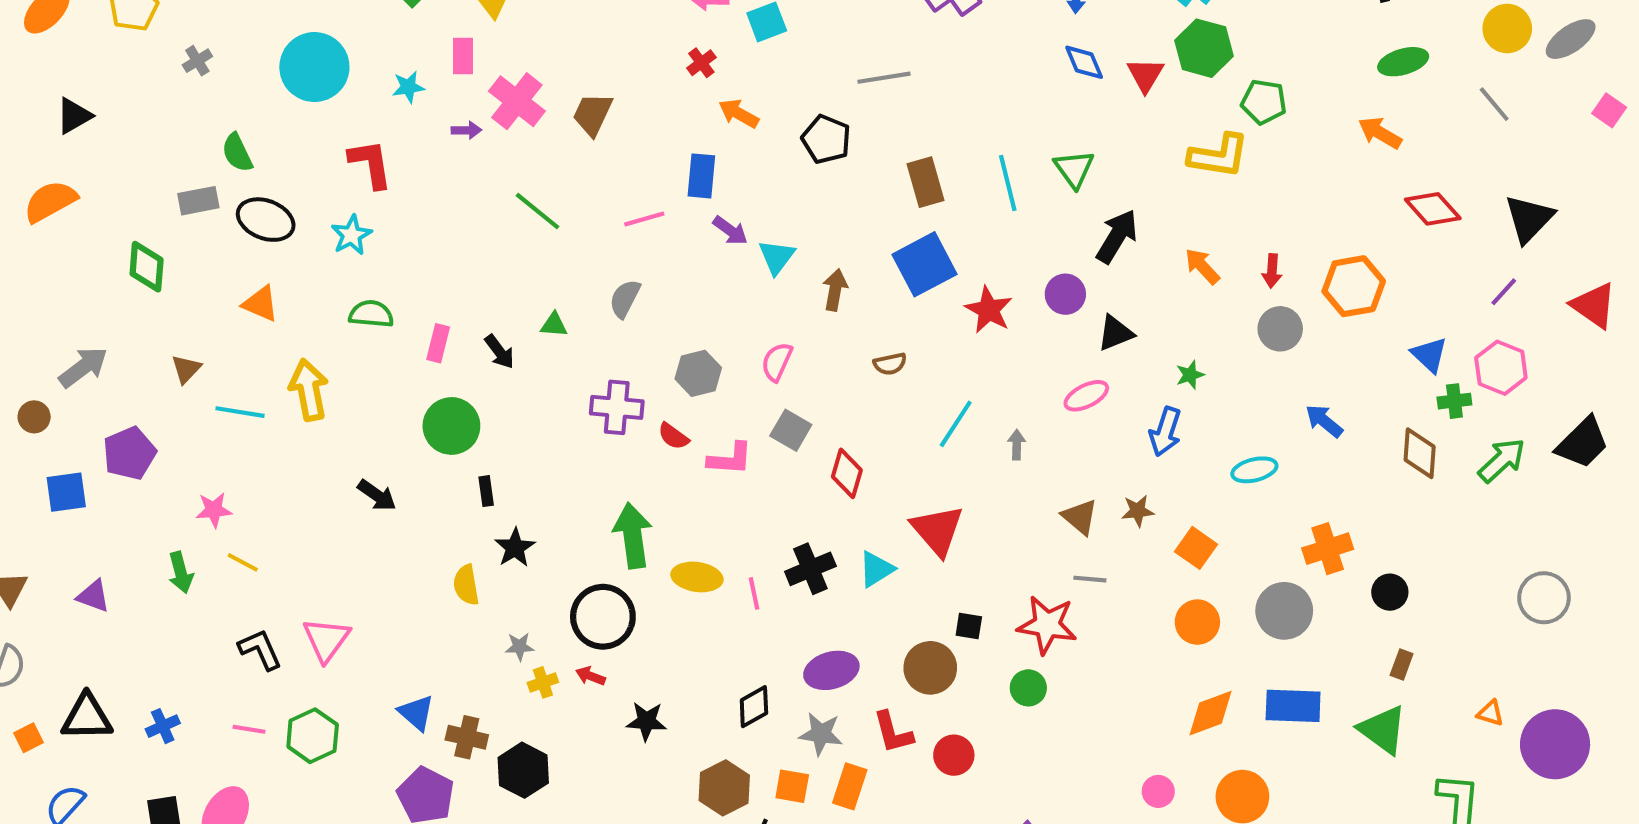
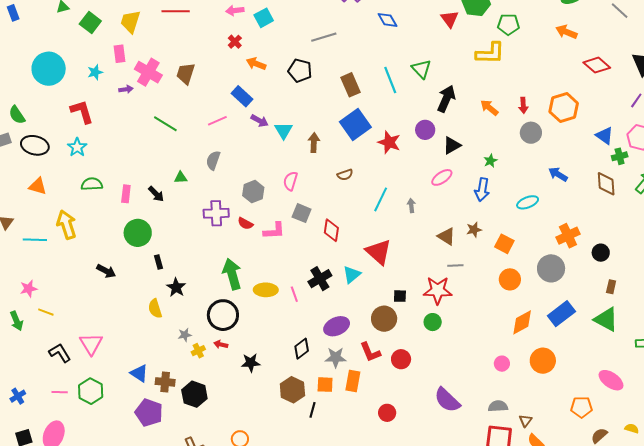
blue diamond: (1084, 62) -> (387, 20), moved
blue rectangle: (701, 176) -> (242, 96), turned -45
blue rectangle: (1293, 706) -> (561, 314), turned -32

